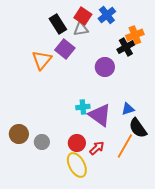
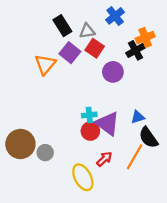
red square: (83, 16) -> (95, 48), moved
brown circle: (19, 134) -> (20, 144), size x1.4
red circle: (77, 143) -> (90, 131), moved

